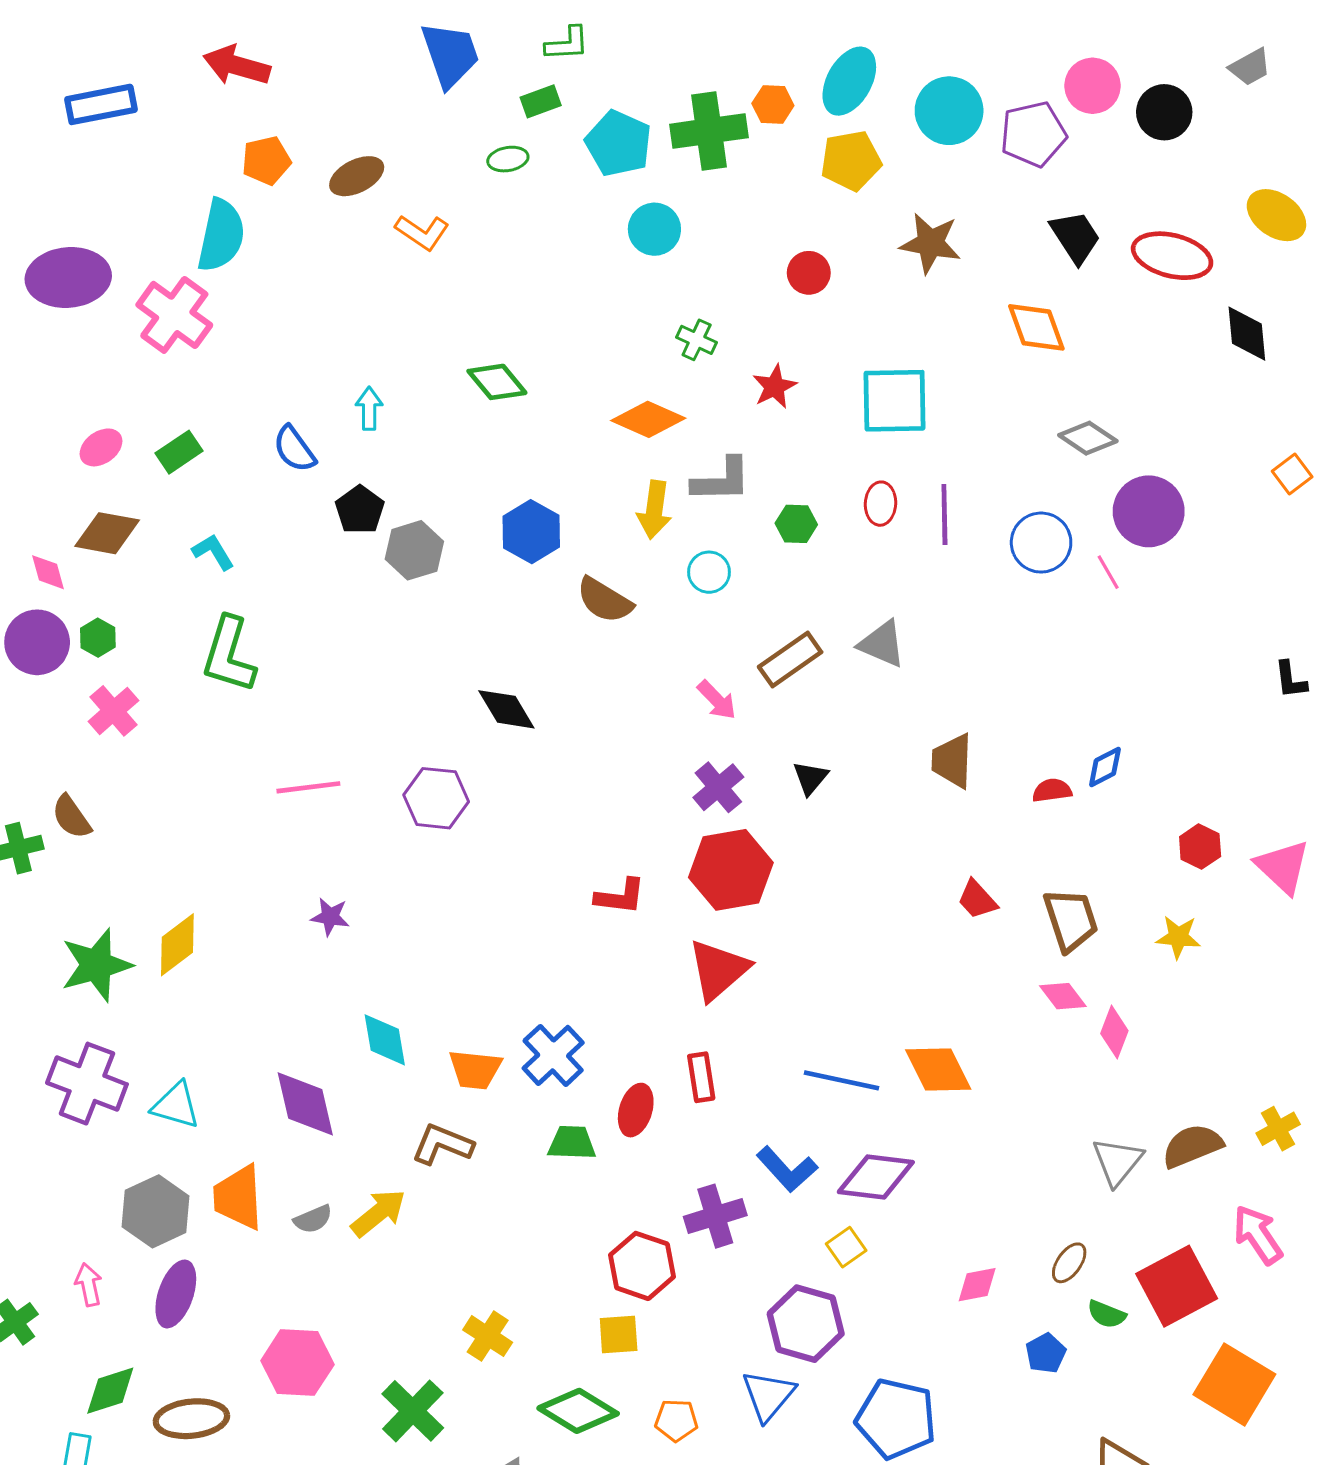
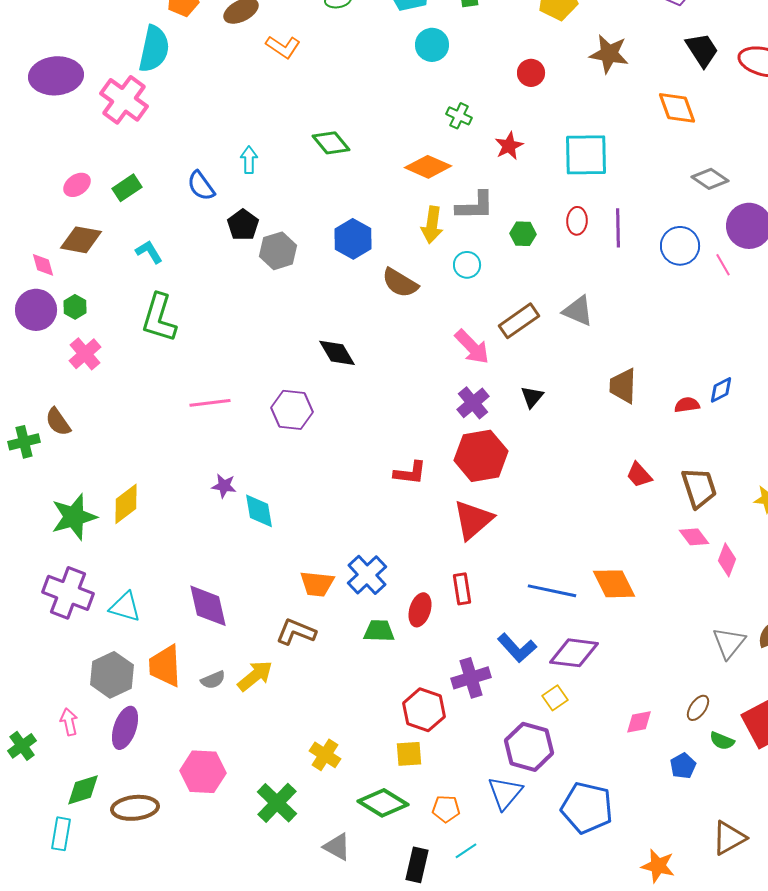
pink arrow: (717, 700) -> (472, 347), size x1.4
cyan diamond: (385, 1040) -> (259, 511), moved

